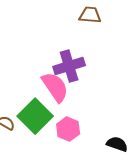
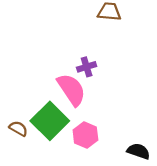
purple cross: (69, 66) -> (87, 67), size x0.6

